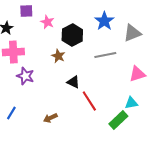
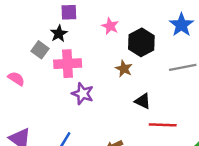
purple square: (26, 11) -> (69, 12), moved
red line: (89, 101) -> (163, 125), turned -55

